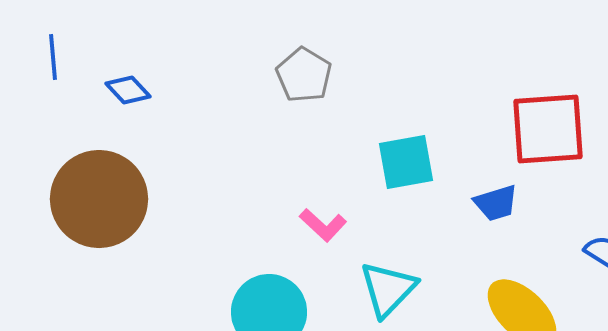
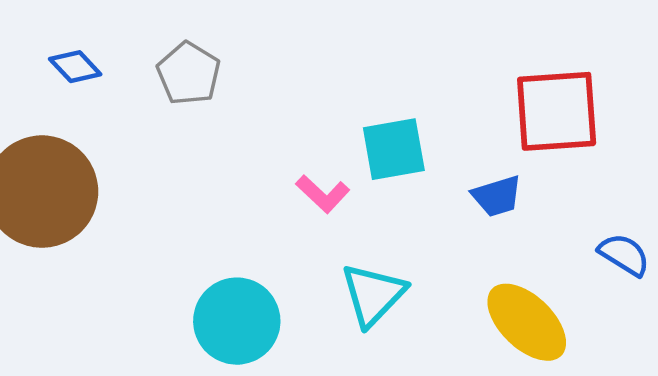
gray pentagon: (304, 75) -> (189, 74), moved
pink L-shape: (323, 225) -> (323, 194), moved

